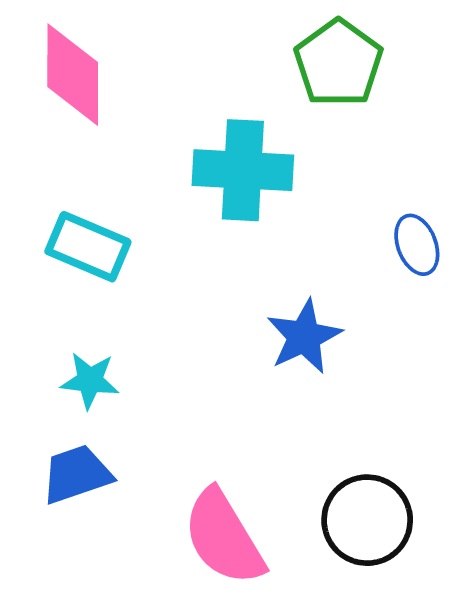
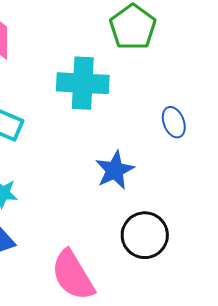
black circle: (367, 520) -> (145, 235), moved

